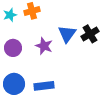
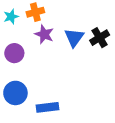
purple star: (44, 46) -> (44, 34), moved
blue rectangle: (44, 86) -> (48, 107), moved

